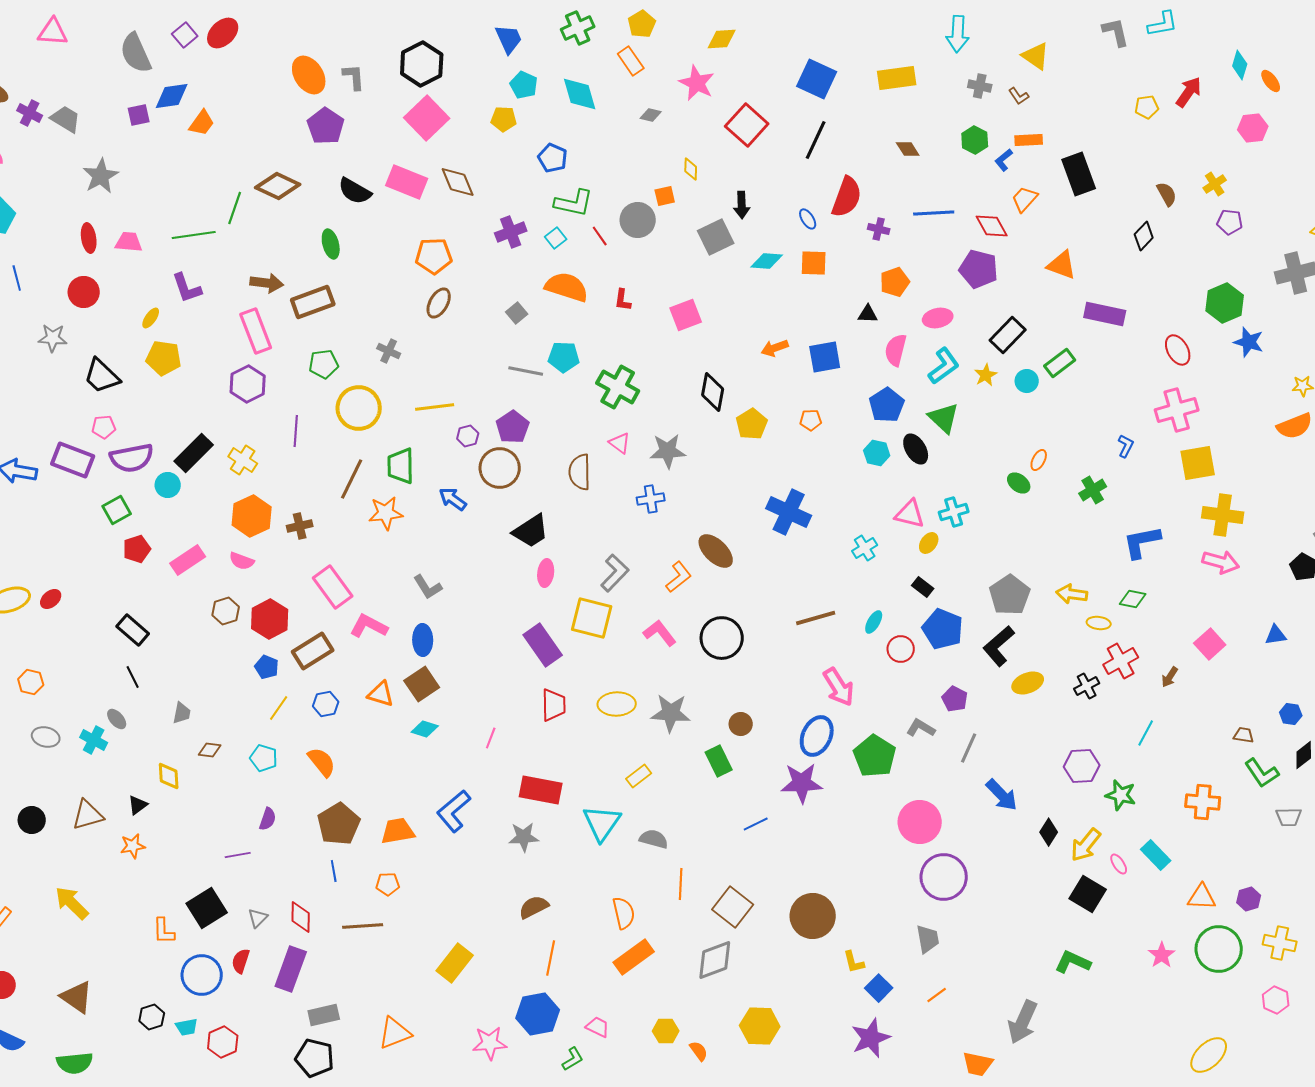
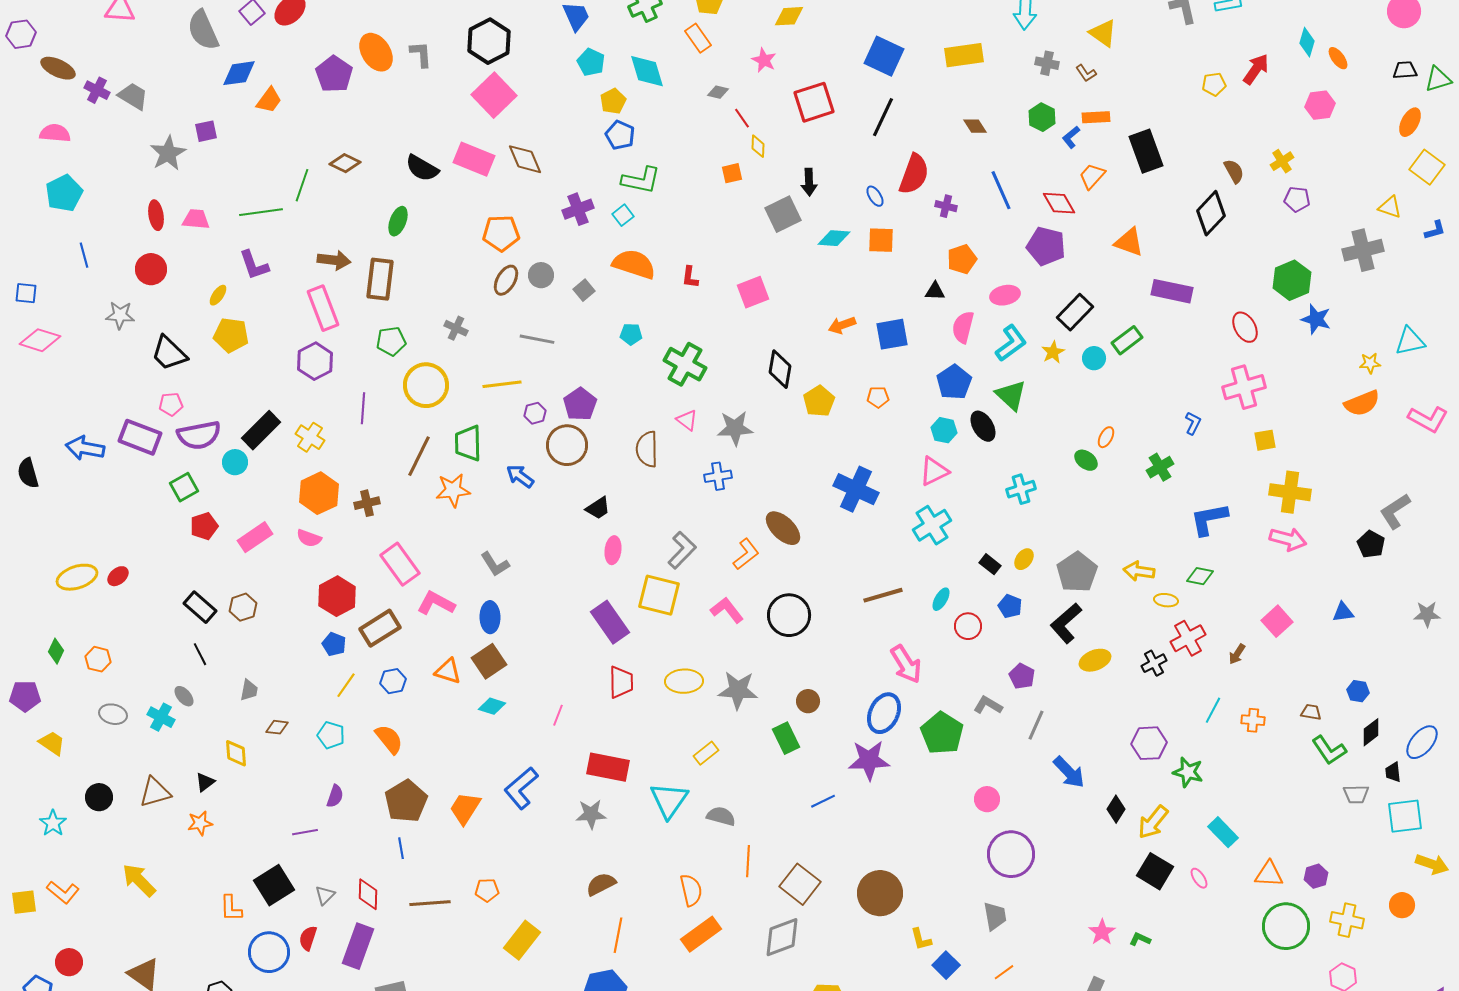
pink star: (697, 83) -> (764, 60), size x0.7
purple square: (139, 115) -> (206, 131), moved
yellow pentagon: (504, 119) -> (613, 101), moved, turned -30
red square: (747, 125) -> (814, 102), turned 30
purple pentagon: (326, 126) -> (334, 74), moved
brown diamond: (278, 186) -> (345, 163), size x0.7
blue line: (934, 213) -> (1001, 190), turned 69
gray circle: (638, 220) -> (541, 275), moved, size x0.7
red line: (600, 236) -> (742, 118), moved
black diamond: (1144, 236) -> (1211, 213), size x1.5
green ellipse: (331, 244) -> (398, 221), turned 36
brown rectangle: (313, 302) -> (380, 279), turned -63
cyan pentagon: (564, 357) -> (631, 334), size x0.7
gray line: (526, 371) -> (537, 339), moved
yellow square: (1198, 463) -> (1265, 440), size x0.6
pink triangle: (910, 514) -> (934, 471), moved, turned -40
black trapezoid: (531, 531) -> (598, 508), size x0.7
yellow ellipse: (929, 543) -> (1024, 559), moved
cyan cross: (865, 548) -> (932, 525), size x1.5
brown hexagon: (226, 611) -> (243, 607), moved
blue pentagon: (943, 629) -> (1010, 606), size x0.6
orange cross: (1203, 802) -> (1253, 720), moved, size x0.7
pink circle: (920, 822) -> (987, 799), size x0.6
orange trapezoid: (398, 831) -> (465, 808), turned -48
pink ellipse: (1119, 864) -> (1199, 878), moved
orange pentagon: (388, 884) -> (487, 890), moved
pink star: (1162, 955) -> (1102, 932), moved
green L-shape: (1073, 962) -> (1140, 939), size x0.6

